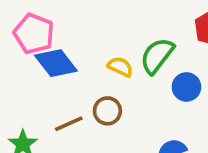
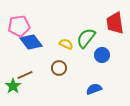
pink pentagon: (34, 34) -> (19, 26), turned -30
brown line: (69, 124) -> (25, 75), moved

